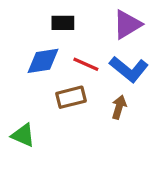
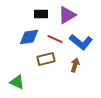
purple triangle: (127, 24) -> (67, 15), moved

